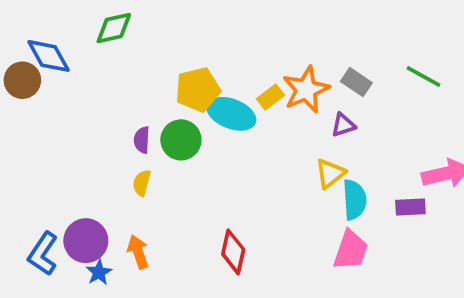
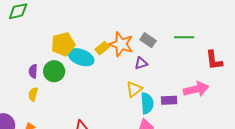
green line: (423, 76) -> (184, 37), turned -30
orange star: (306, 90) -> (121, 44), turned -30
purple rectangle: (410, 207) -> (169, 100), moved

